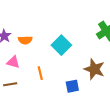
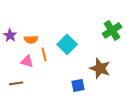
pink triangle: (13, 62) -> (27, 61), moved
orange line: (40, 73) -> (44, 54), moved

